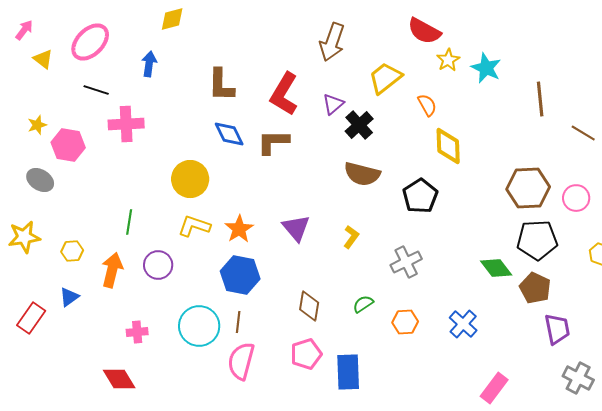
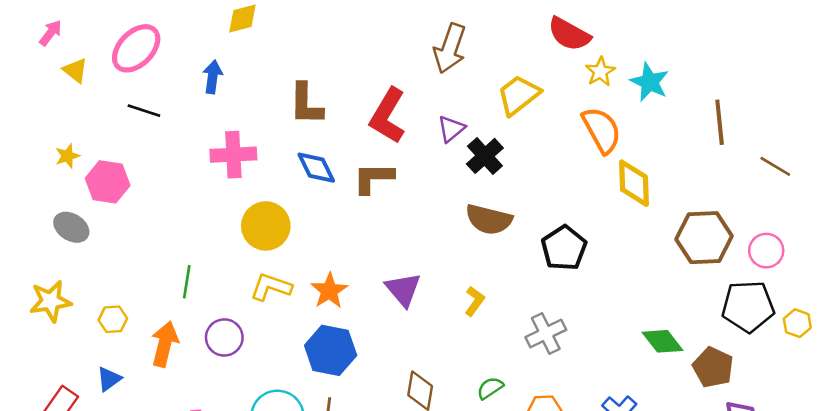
orange semicircle: (427, 105) -> (602, 130), moved, size x1.6
pink cross: (126, 124) -> (233, 155), moved
yellow diamond: (448, 146) -> (634, 183), moved
black pentagon: (537, 240) -> (748, 306), moved

